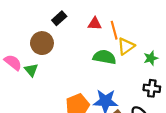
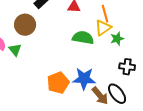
orange line: (114, 30) -> (105, 14), moved
green star: (151, 58) -> (117, 39), moved

